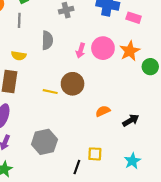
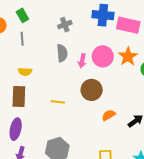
pink rectangle: (134, 18) -> (128, 25), size x1.6
gray semicircle: (47, 40) -> (62, 53), moved
brown circle: (73, 84) -> (92, 90), moved

